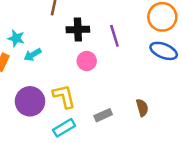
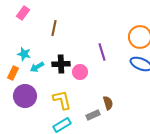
black cross: (78, 29) -> (61, 64), moved
purple circle: (30, 101) -> (25, 96), moved
brown semicircle: (142, 108) -> (108, 103), moved

